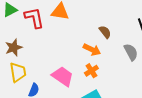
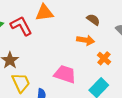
orange cross: (91, 71) -> (104, 58), moved

